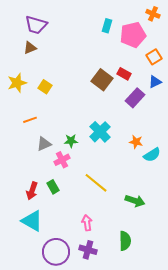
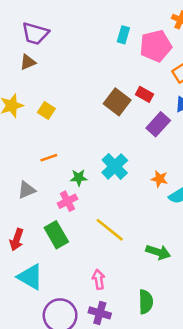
orange line: (30, 120) -> (49, 158), moved
gray triangle: (44, 144) -> (27, 190), moved
green rectangle: (53, 187) -> (56, 235), size x1.5
red arrow: (32, 191) -> (17, 240), moved

